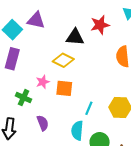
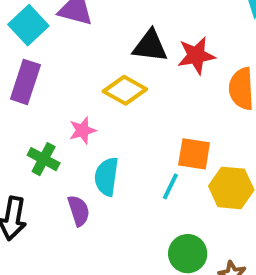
red star: (100, 25) -> (196, 56), moved
orange square: (64, 88) -> (194, 154), moved
cyan semicircle: (77, 130) -> (106, 177), moved

